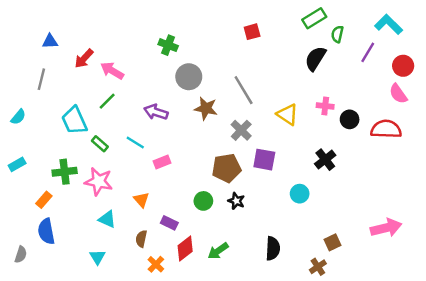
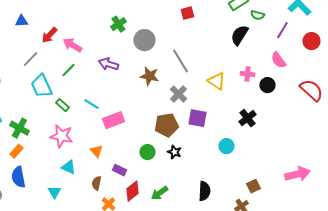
green semicircle: (337, 34) -> (257, 15), turned -88
green cross: (168, 45) -> (118, 24), turned 35
gray circle: (189, 77) -> (144, 40), moved
gray line: (41, 79) -> (30, 59), moved, turned 30
pink semicircle: (398, 94) -> (278, 60), moved
purple arrow: (156, 112) -> (108, 64), moved
red semicircle: (386, 129) -> (311, 90), moved, turned 40
pink rectangle: (162, 162) -> (113, 120), size x1.5
green cross: (65, 172) -> (19, 128), moved, turned 36
cyan triangle: (97, 257) -> (54, 192), moved

